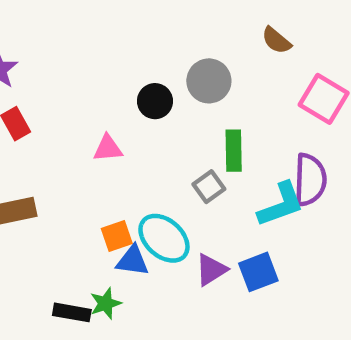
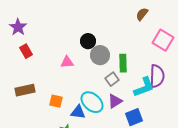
brown semicircle: (276, 40) -> (142, 14), turned 88
gray circle: (209, 81) -> (100, 55), moved
orange square: (117, 236) -> (56, 101), moved, turned 32
purple triangle: (211, 270) -> (115, 101), moved

